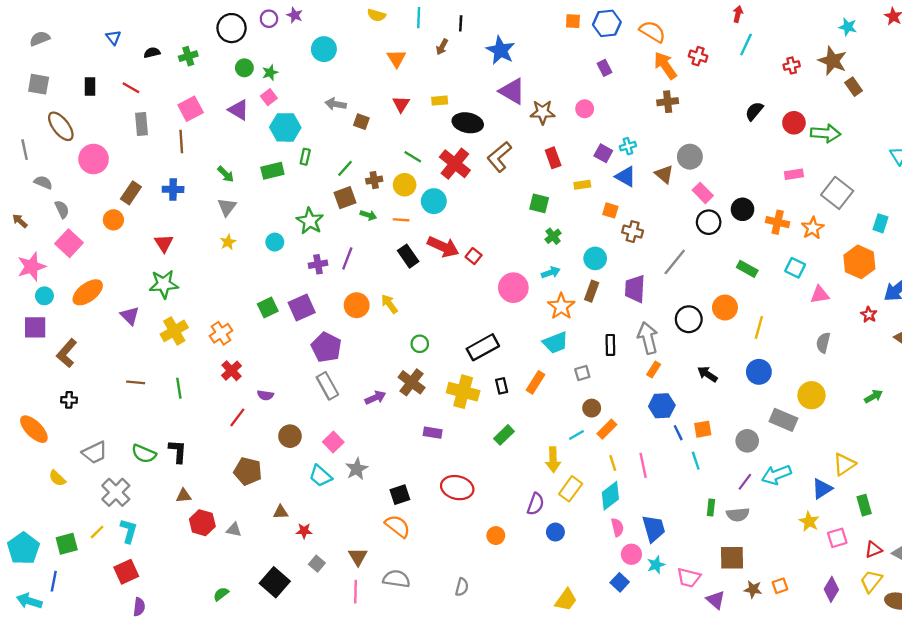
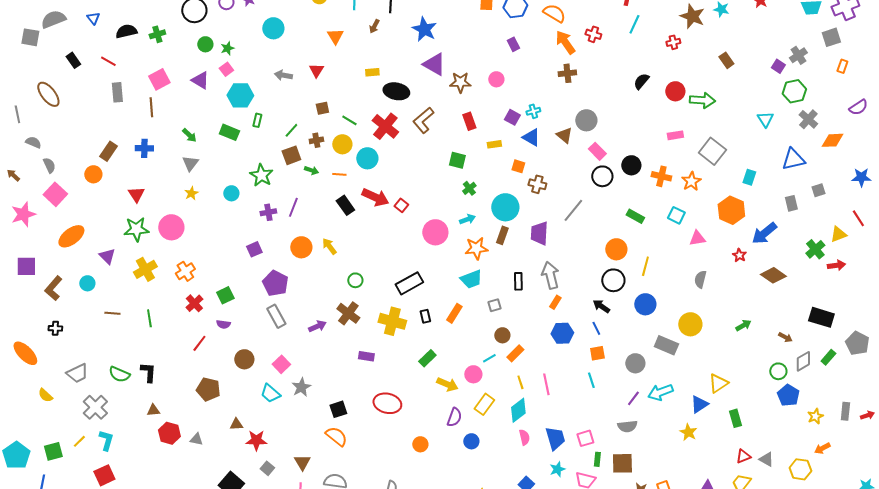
gray semicircle: (40, 39) -> (53, 19), moved, size x1.4
black semicircle: (152, 53) -> (126, 31), size x1.5
brown star: (833, 61) -> (692, 16), moved
gray square: (39, 84) -> (30, 37), moved
black rectangle: (90, 87) -> (73, 60), turned -35
red triangle: (401, 104) -> (316, 70), moved
brown square: (361, 122) -> (322, 108), moved, turned -32
pink circle: (94, 159) -> (171, 227), moved
green rectangle: (272, 171) -> (229, 132), turned 36
cyan circle: (595, 258) -> (505, 207), size x1.4
cyan circle: (44, 296) -> (87, 283), moved
orange star: (561, 306) -> (476, 248), turned 30
green square: (268, 308) -> (225, 295), moved
purple square: (302, 308) -> (254, 249), size x0.7
black circle: (689, 319) -> (613, 280), moved
blue line: (678, 433) -> (596, 328), moved
yellow arrow: (553, 460) -> (447, 384), moved, turned -65
green rectangle: (711, 507) -> (597, 459), moved
red star: (304, 531) -> (256, 440), size x1.5
pink square: (837, 538) -> (585, 438), moved
pink circle: (631, 554) -> (473, 374), moved

